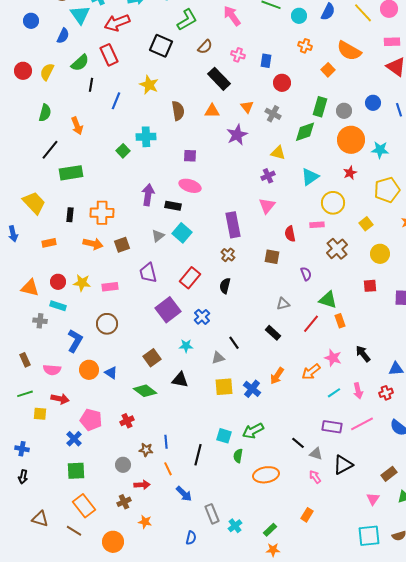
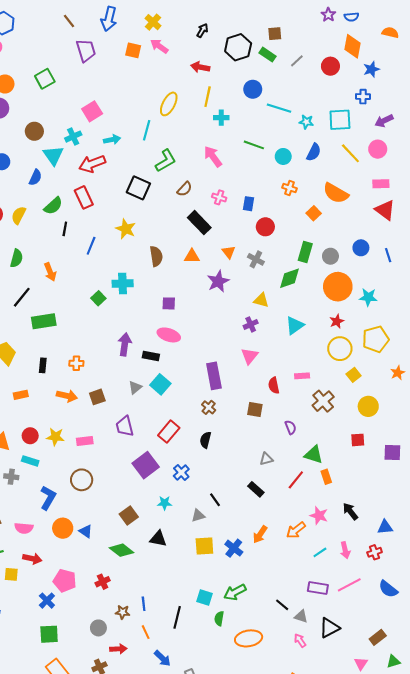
yellow circle: (333, 203) -> (340, 349), moved
orange cross: (102, 213) -> (76, 363), size x0.6

